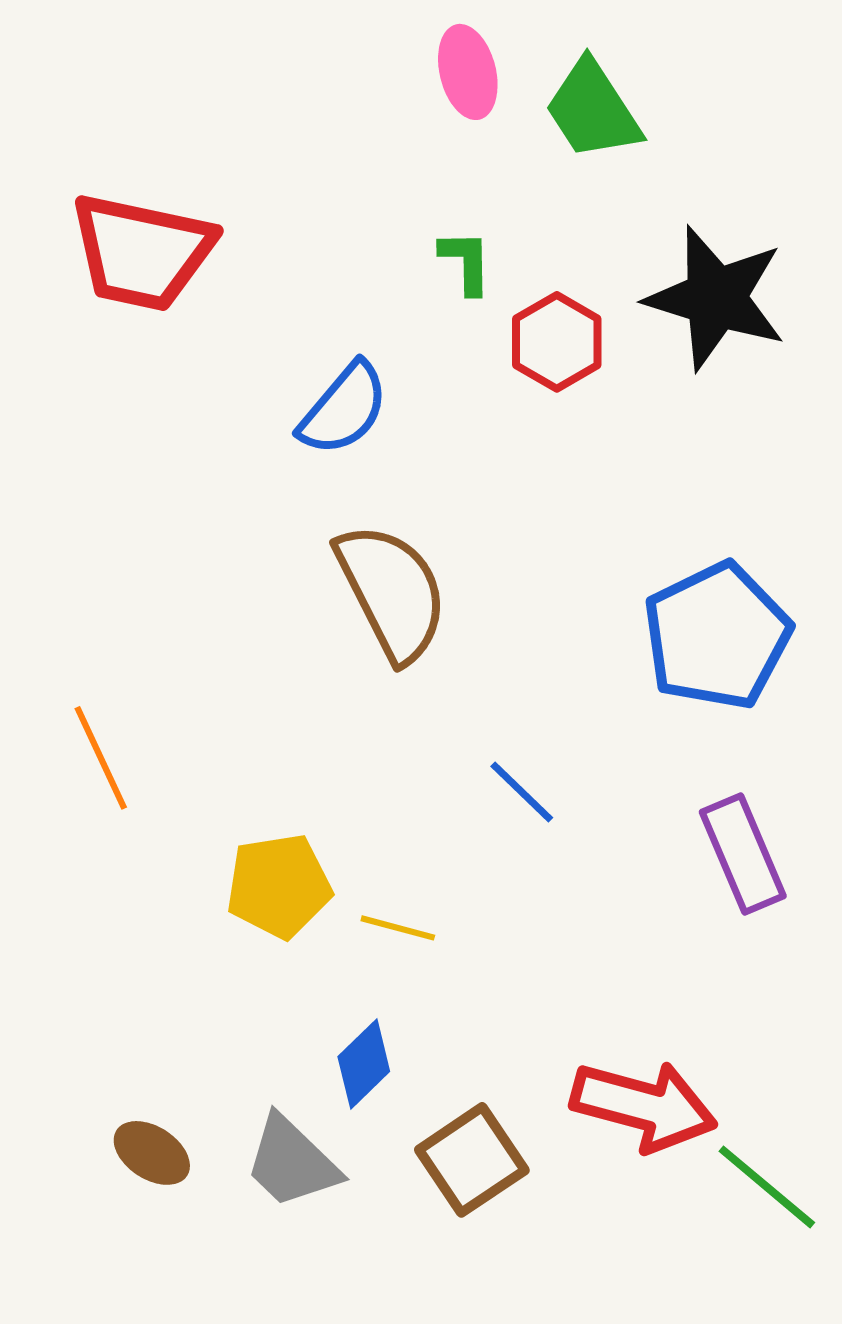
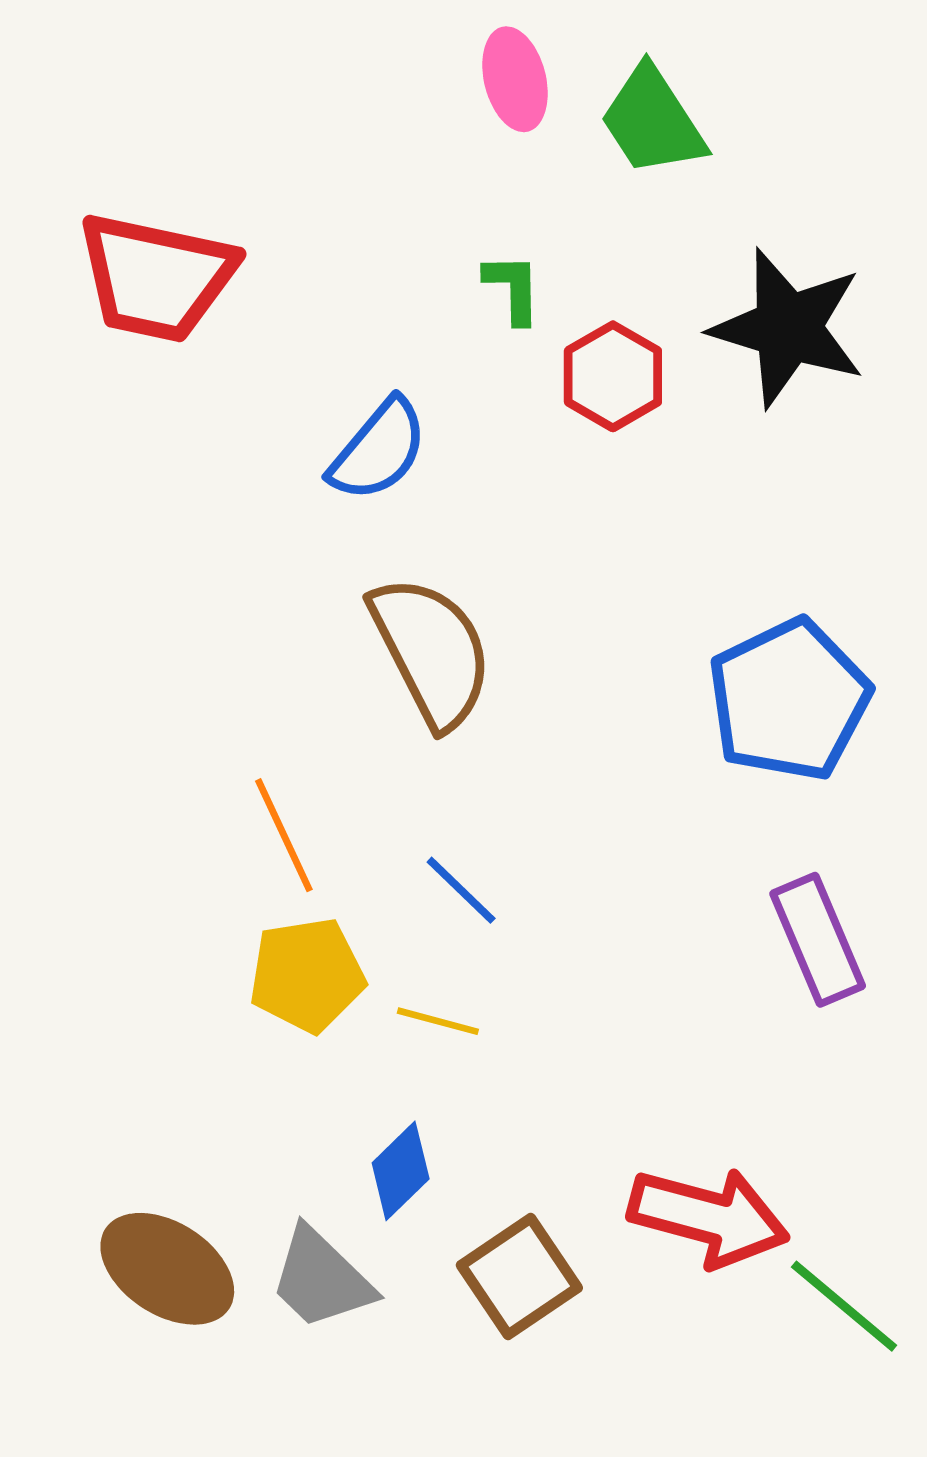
orange line: (101, 758) -> (284, 835), moved
blue line: (522, 792) -> (461, 890), moved
brown ellipse: (152, 1153) -> (167, 1269), size x1.6

